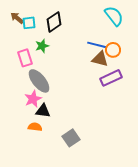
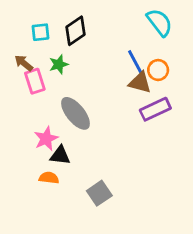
brown arrow: (17, 18) -> (24, 63), moved
blue line: (97, 45) -> (136, 63), turned 48
gray ellipse: (39, 81) -> (76, 113), moved

